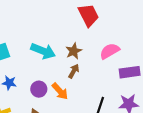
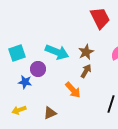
purple circle: (39, 89) -> (38, 69), moved

